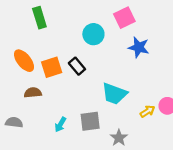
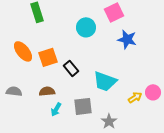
black rectangle: (77, 66) -> (71, 68), moved
brown semicircle: (33, 93) -> (47, 91), moved
gray semicircle: (14, 122) -> (14, 91), moved

